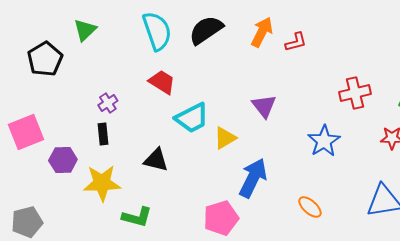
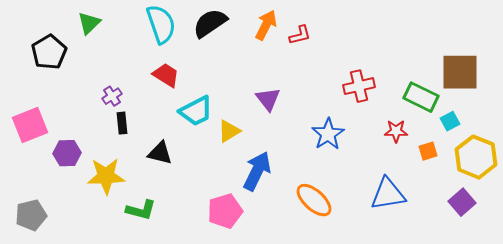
black rectangle: (103, 134) -> (122, 123), moved
orange ellipse: (310, 207) -> (314, 200), size x1.5

